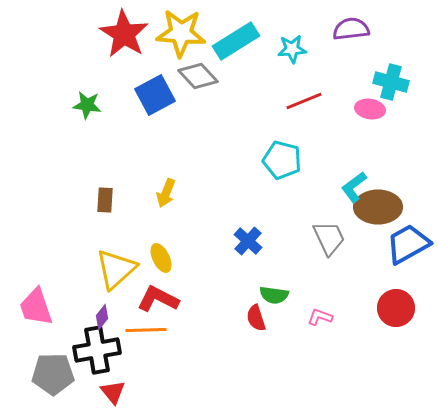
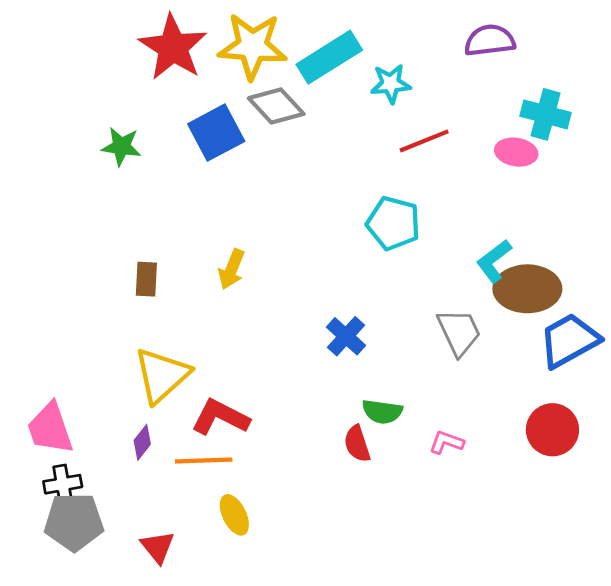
cyan star: (292, 49) -> (391, 84), moved
yellow ellipse: (161, 258) -> (234, 515), moved
black cross: (97, 350) -> (63, 484), moved, size x0.6

